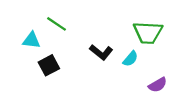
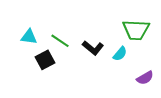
green line: (56, 24) -> (60, 41), moved

